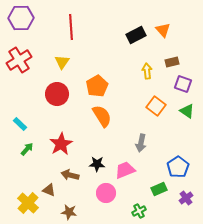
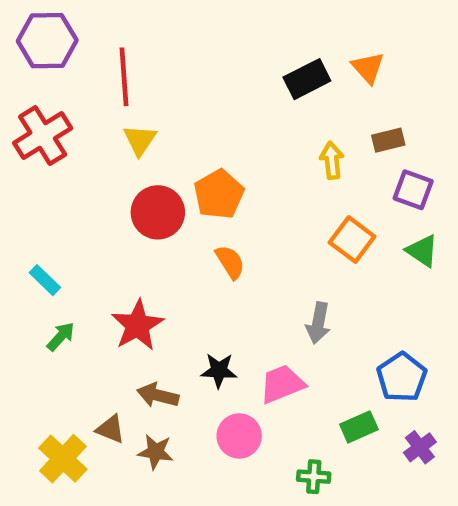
red line: (71, 27) -> (124, 77), moved
red circle: (57, 94) -> (158, 212), moved
orange semicircle: (102, 116) -> (230, 262), size x0.7
green cross: (139, 211) -> (314, 477), turned 32
brown star: (69, 212) -> (156, 452), moved

